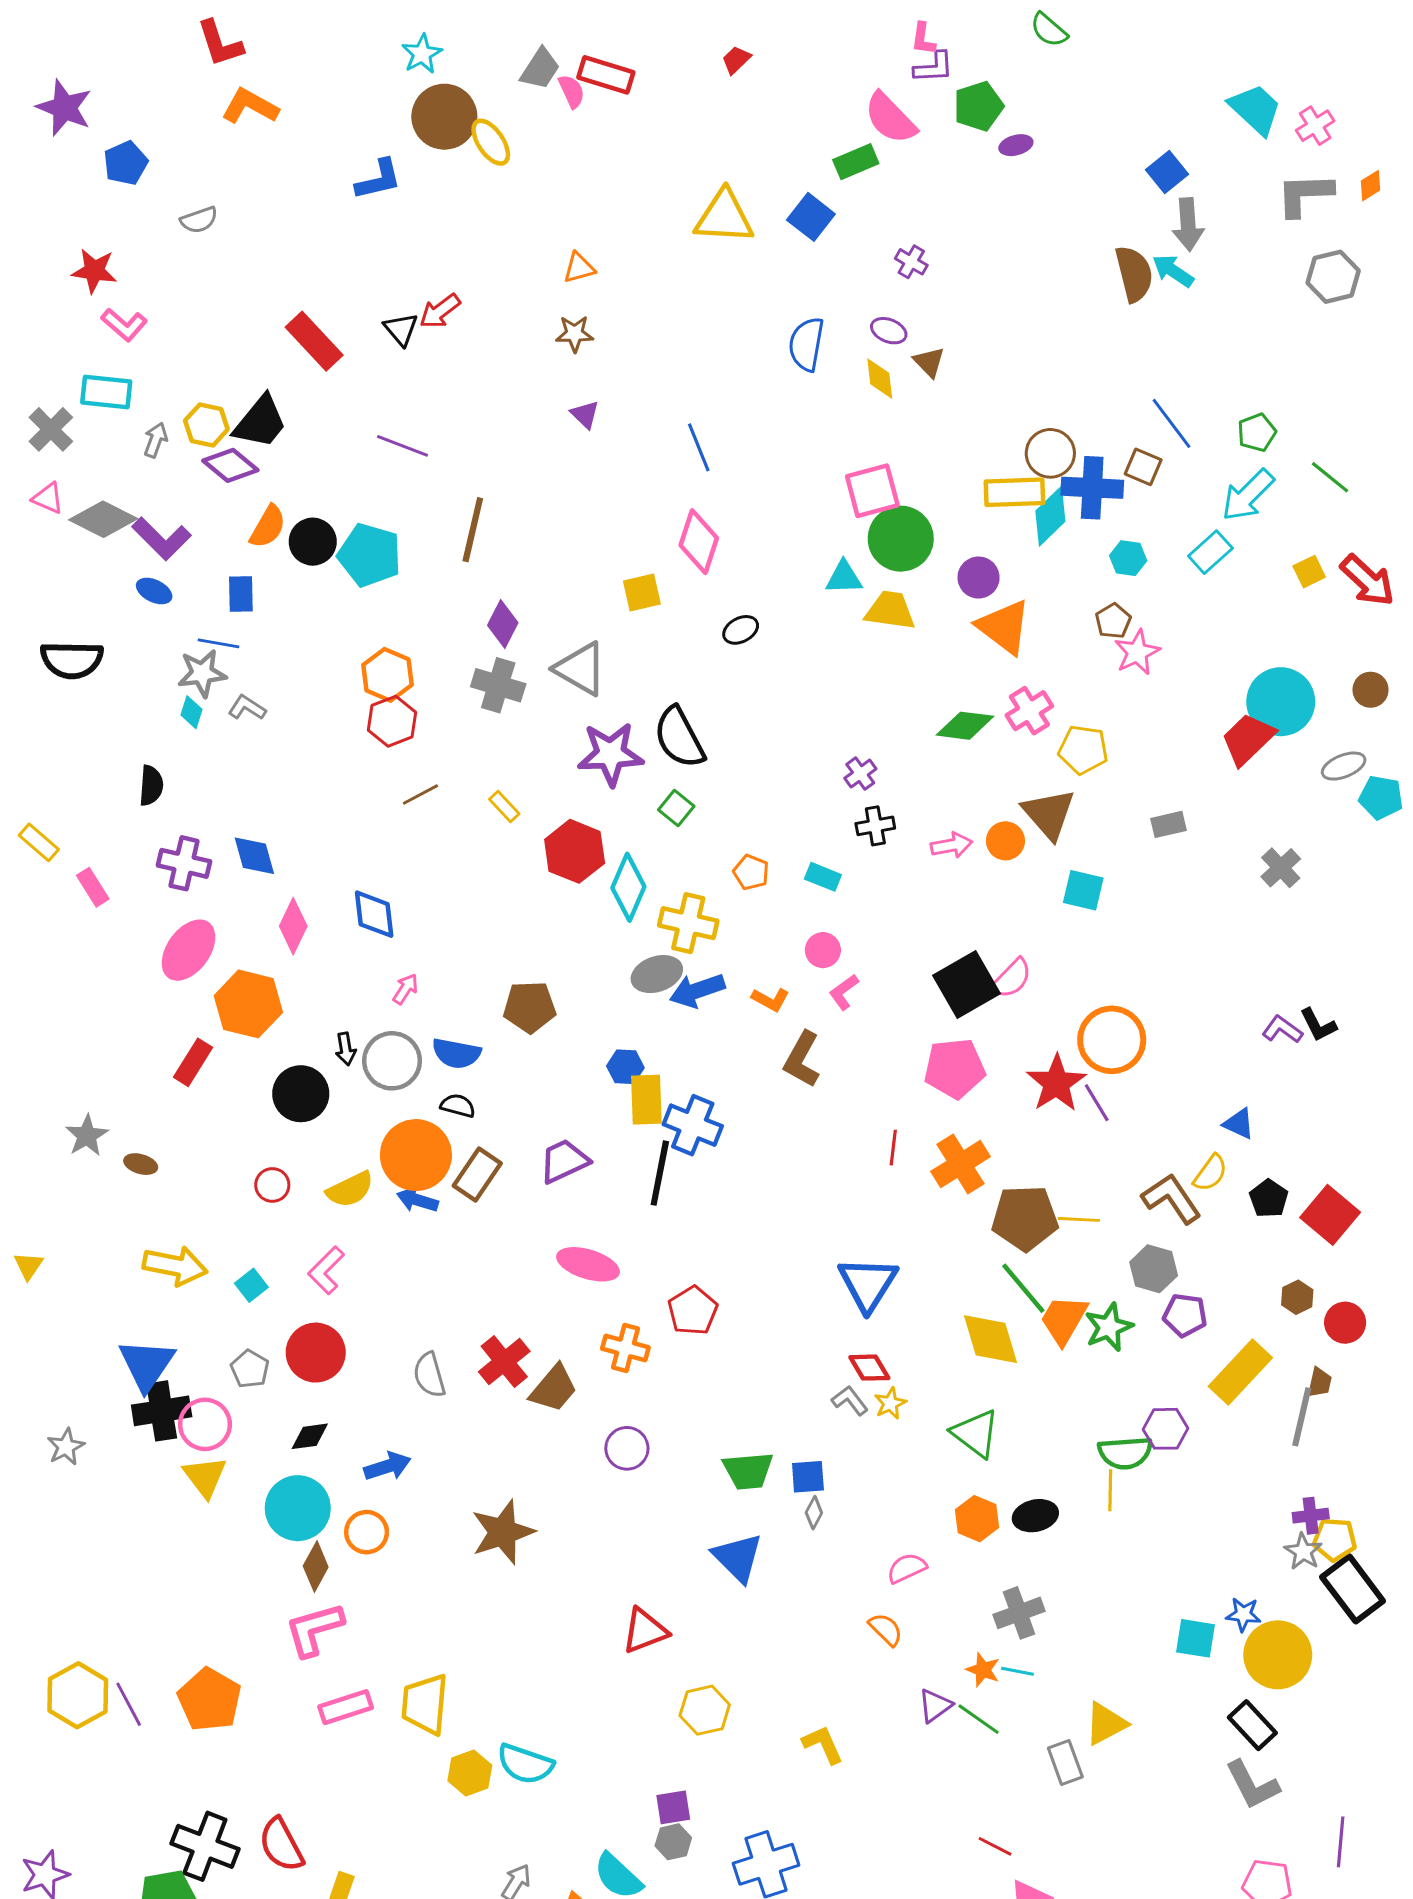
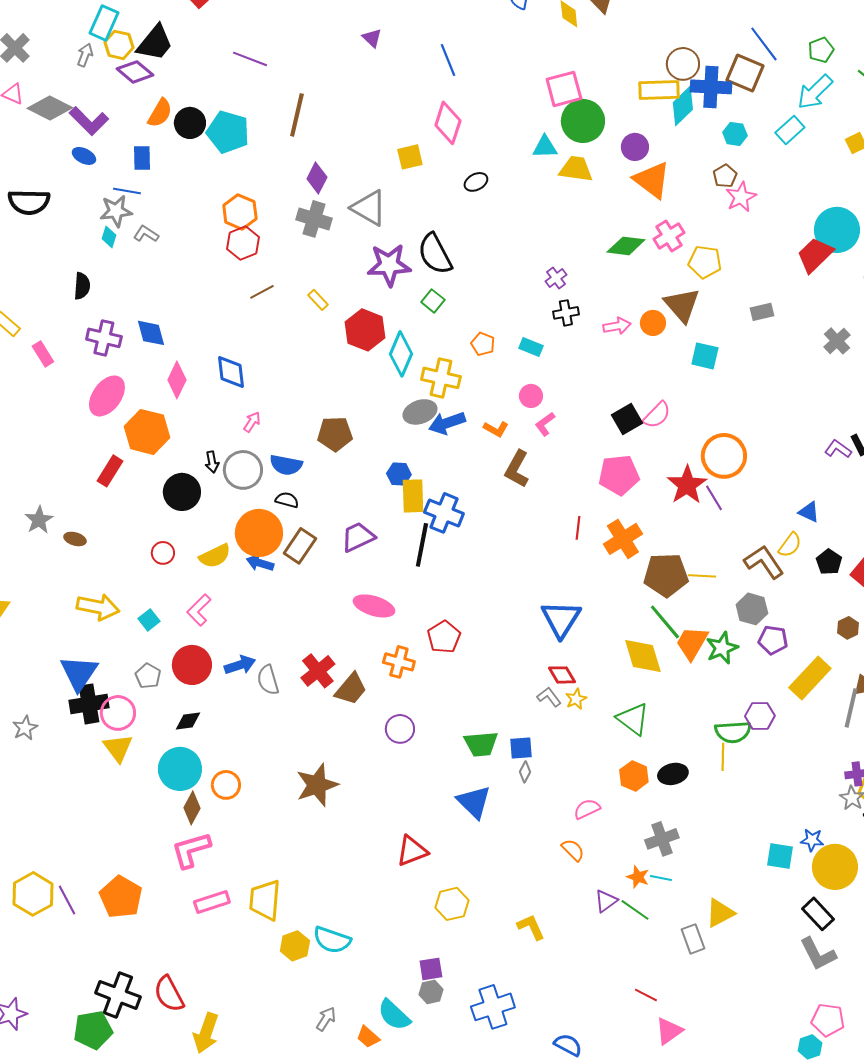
cyan rectangle: (106, 392) -> (104, 23), moved, turned -72
brown square: (1143, 467) -> (745, 73), size x1.5
black square: (967, 984) -> (627, 419), size x0.7
blue arrow: (388, 1466) -> (240, 665), moved

